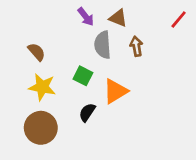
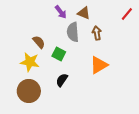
brown semicircle: (37, 52) -> (39, 42), moved
orange triangle: (115, 91) -> (99, 65), moved

